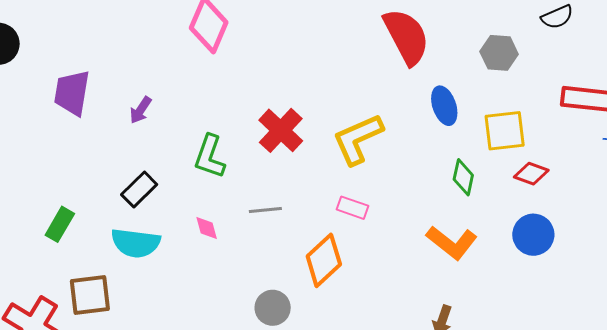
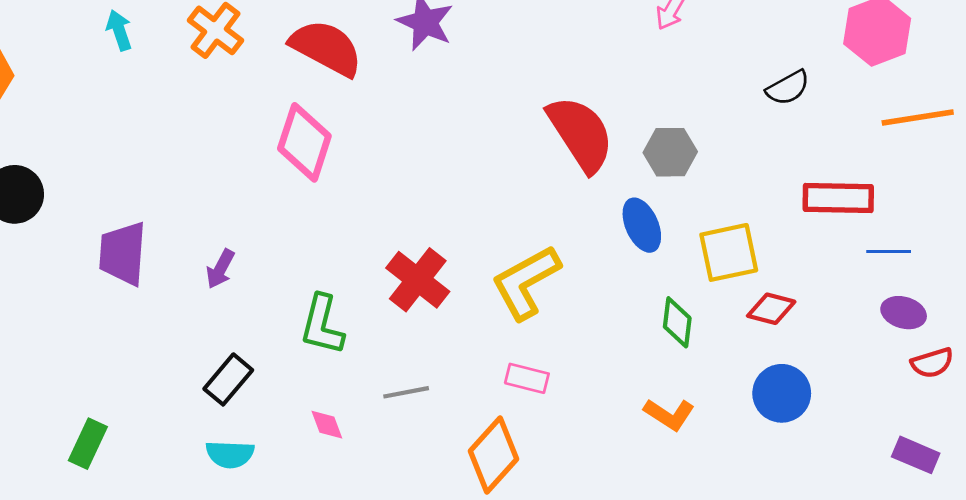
gray hexagon: (499, 53) -> (670, 152), moved
green rectangle: (60, 224) -> (88, 444), moved
cyan semicircle: (136, 243) -> (230, 454), size x0.7
orange L-shape: (452, 243) -> (669, 414), size x0.7

